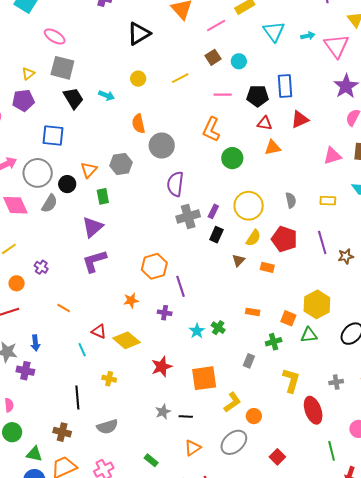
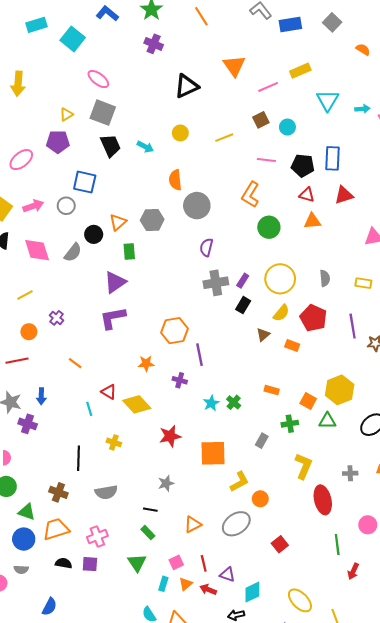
gray circle: (38, 173) -> (66, 206), moved, size x0.6
purple semicircle: (175, 184) -> (206, 247), size x0.7
black line: (186, 417) -> (150, 510), moved

